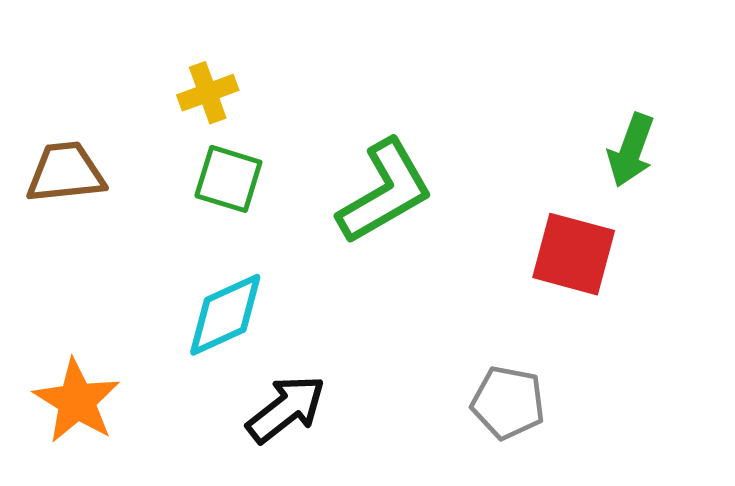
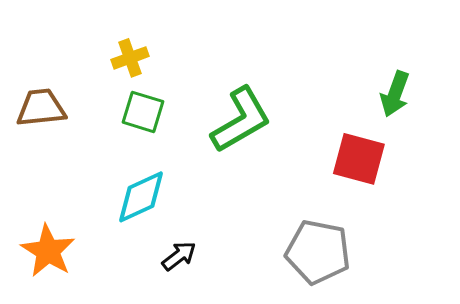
gray pentagon: (508, 403) -> (318, 252), size x1.4
black arrow: (286, 409) -> (179, 256), size x0.7

